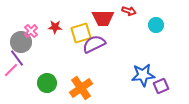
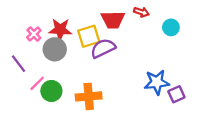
red star: (55, 27) -> (60, 30), size x1.5
gray circle: (21, 42) -> (55, 49), moved
pink line: (11, 70) -> (37, 83), moved
orange cross: (81, 88) -> (89, 96), turned 30

